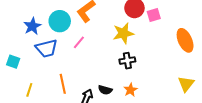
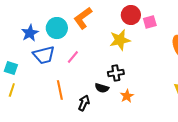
pink line: (79, 42) -> (73, 57), moved
black cross: (127, 61) -> (116, 73), moved
yellow line: (29, 90) -> (12, 90), moved
black semicircle: (105, 90) -> (102, 88), moved

